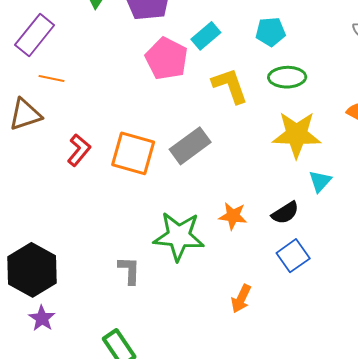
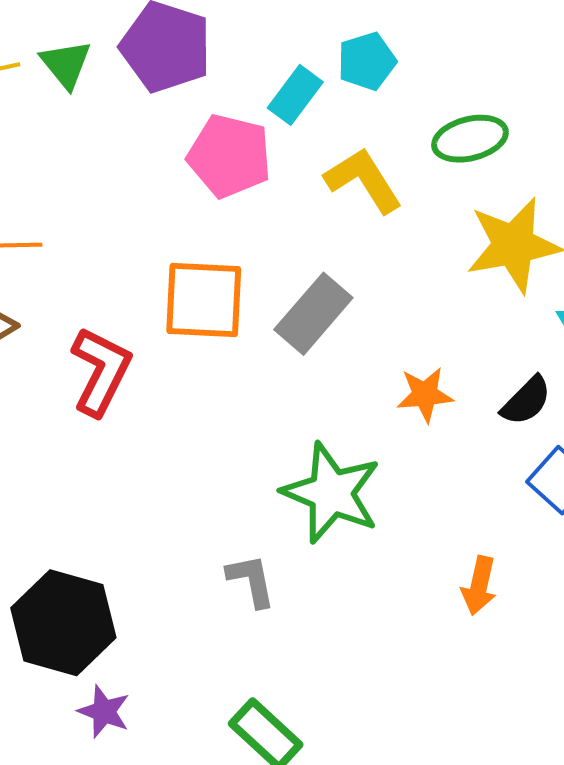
cyan pentagon: (271, 32) -> (367, 61), moved
red L-shape: (79, 150) -> (101, 371), size x1.4
orange square: (133, 153) -> (204, 300), moved
orange star: (233, 216) -> (425, 395), moved
green star: (179, 236) -> (331, 493), turned 30

